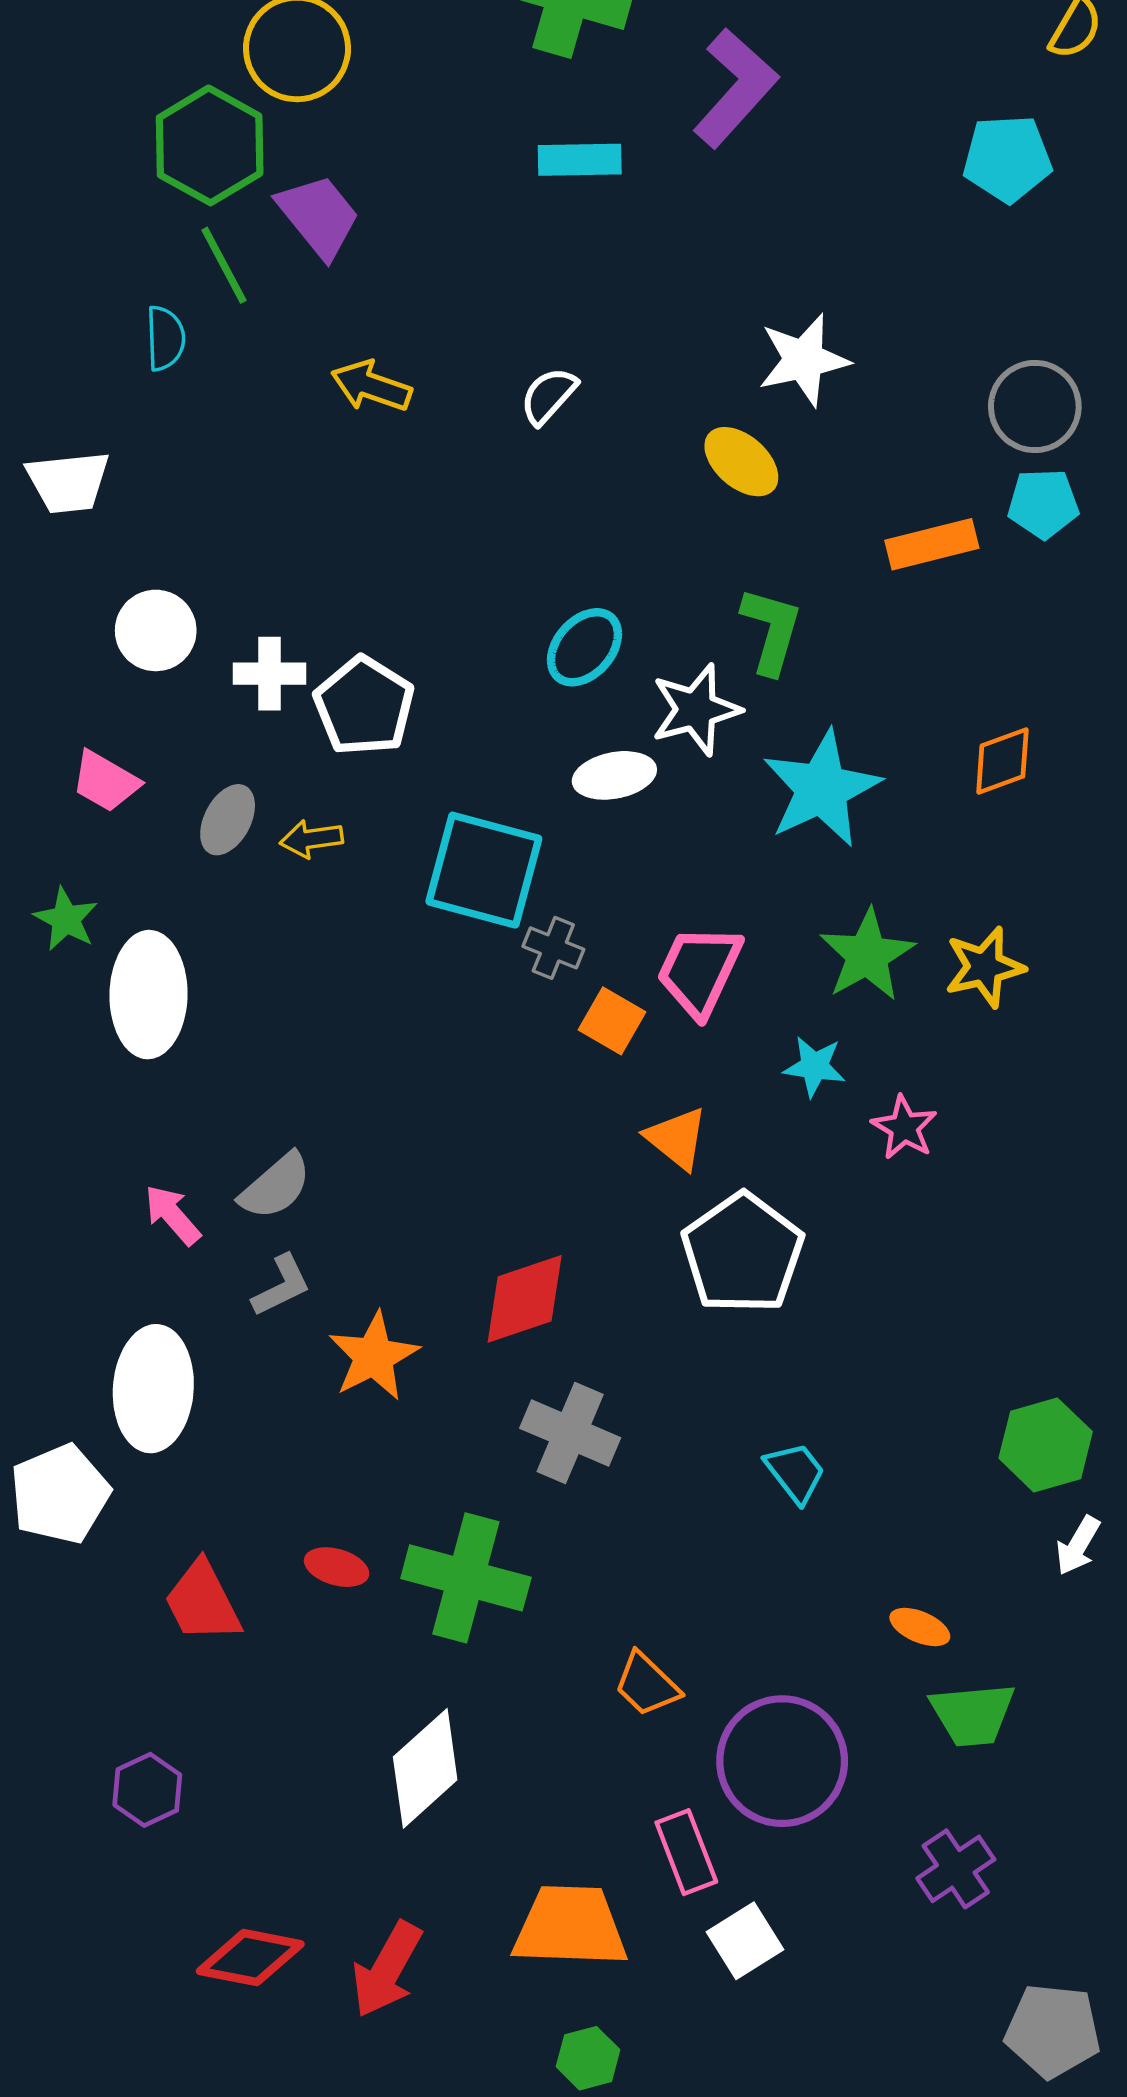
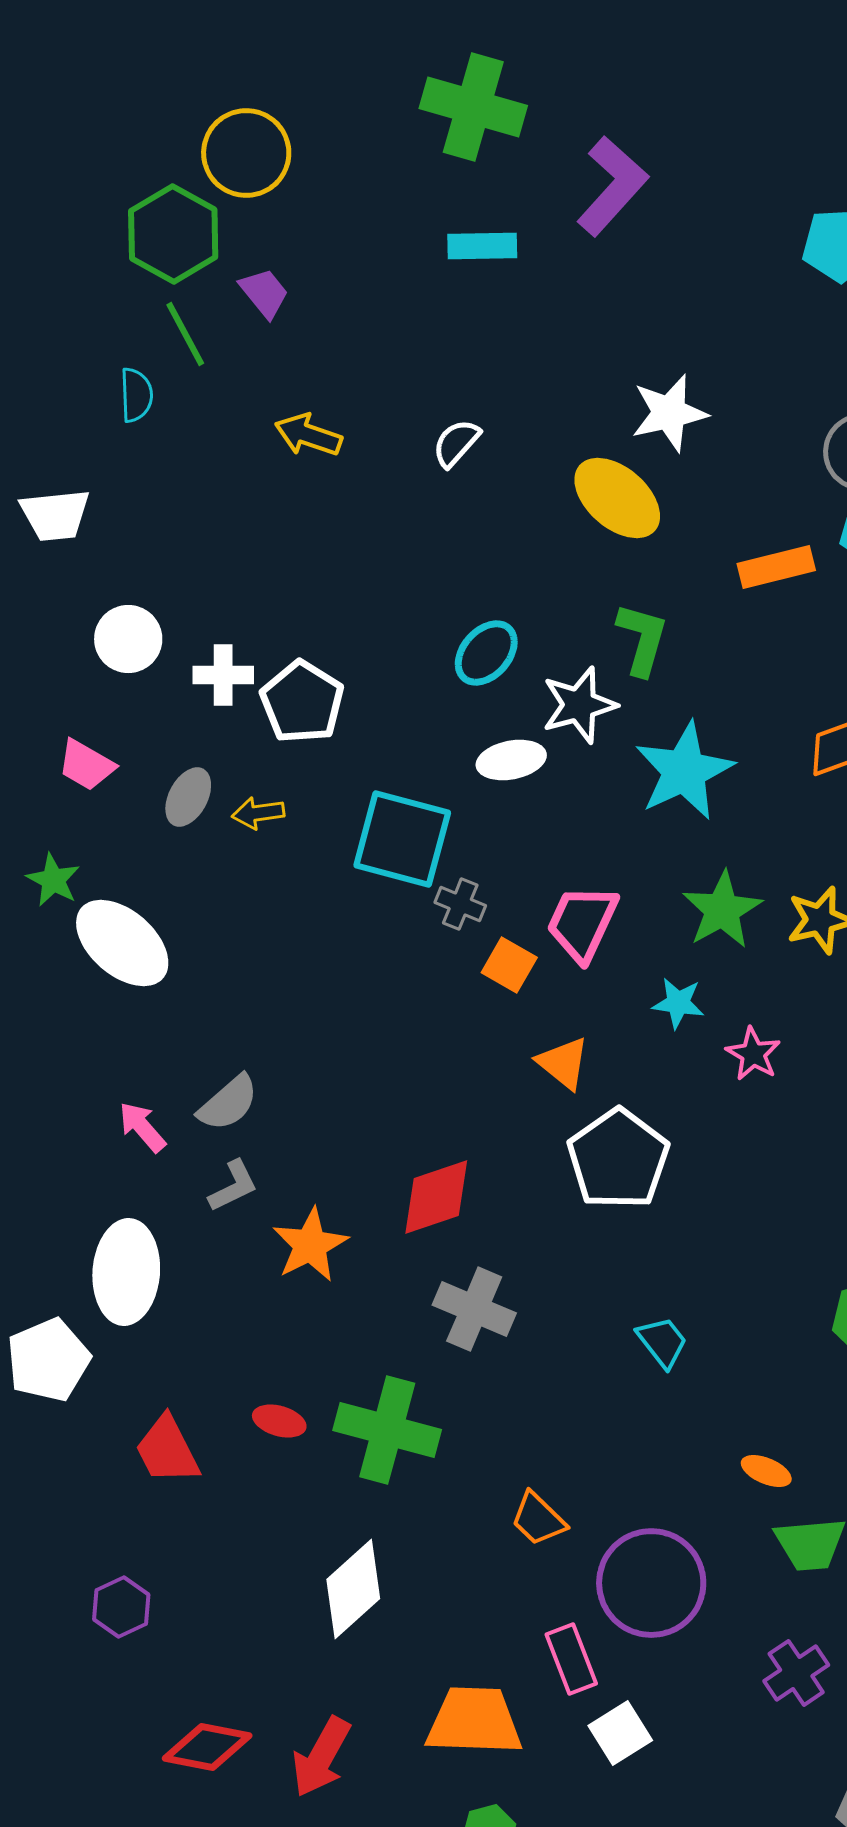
purple trapezoid: (319, 216) -> (264, 293), size x0.7
yellow ellipse: (741, 462) -> (617, 498), size x1.4
white ellipse: (149, 995) -> (122, 943), turned -50

